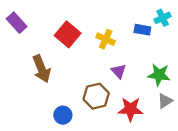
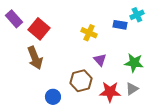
red square: (68, 34) -> (39, 29), moved
gray triangle: (165, 101) -> (132, 89), moved

